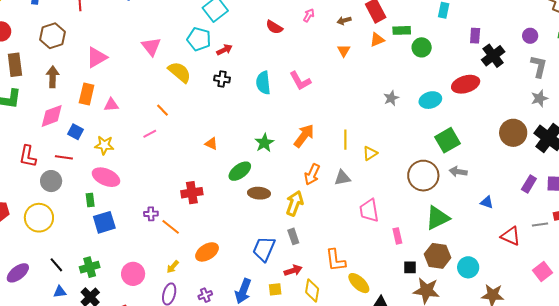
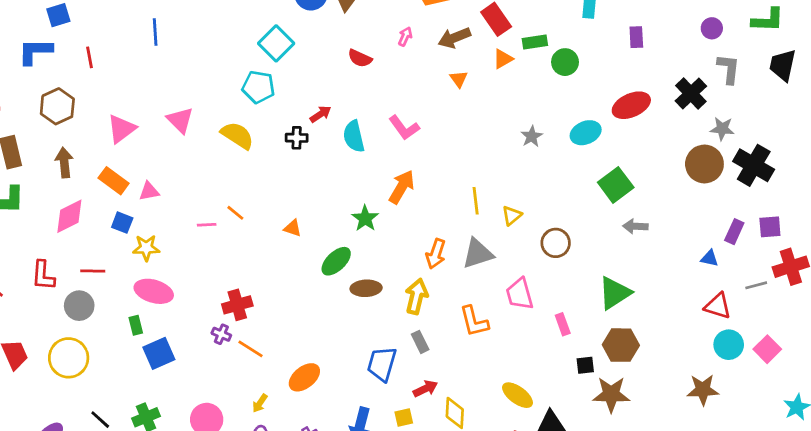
brown arrow: (344, 20) -> (454, 38), size x1.6
pink triangle: (151, 47) -> (180, 120), moved
red arrow: (224, 50) -> (321, 114), moved
black cross: (493, 56) -> (691, 94), moved
orange rectangle: (87, 94) -> (114, 181), turned -60
gray star: (539, 98) -> (722, 129), moved, turned 30
orange line: (163, 110) -> (235, 213), moved
blue square: (76, 132) -> (122, 223), moved
pink line: (150, 134) -> (207, 225), turned 32
orange arrow: (304, 136) -> (402, 187), moved
brown circle: (423, 176) -> (556, 243), moved, size x0.7
gray triangle: (342, 178) -> (478, 254), size x1.4
red cross: (192, 193) -> (237, 305), moved
blue triangle: (487, 202) -> (710, 258), moved
purple cross: (151, 214) -> (221, 334), turned 32
orange L-shape: (336, 260) -> (474, 321), moved
cyan circle: (468, 267) -> (729, 345), moved

